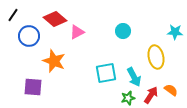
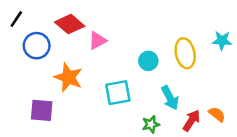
cyan circle: (123, 31) -> (148, 61), moved
yellow ellipse: (156, 57) -> (185, 53), moved
cyan square: (106, 73) -> (118, 93), moved
green star: (128, 98) -> (151, 124), moved

